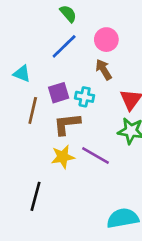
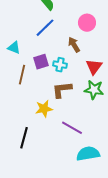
pink circle: (106, 40) -> (87, 23), moved
brown L-shape: (67, 124) -> (62, 90), moved
purple line: (95, 155) -> (72, 128), moved

